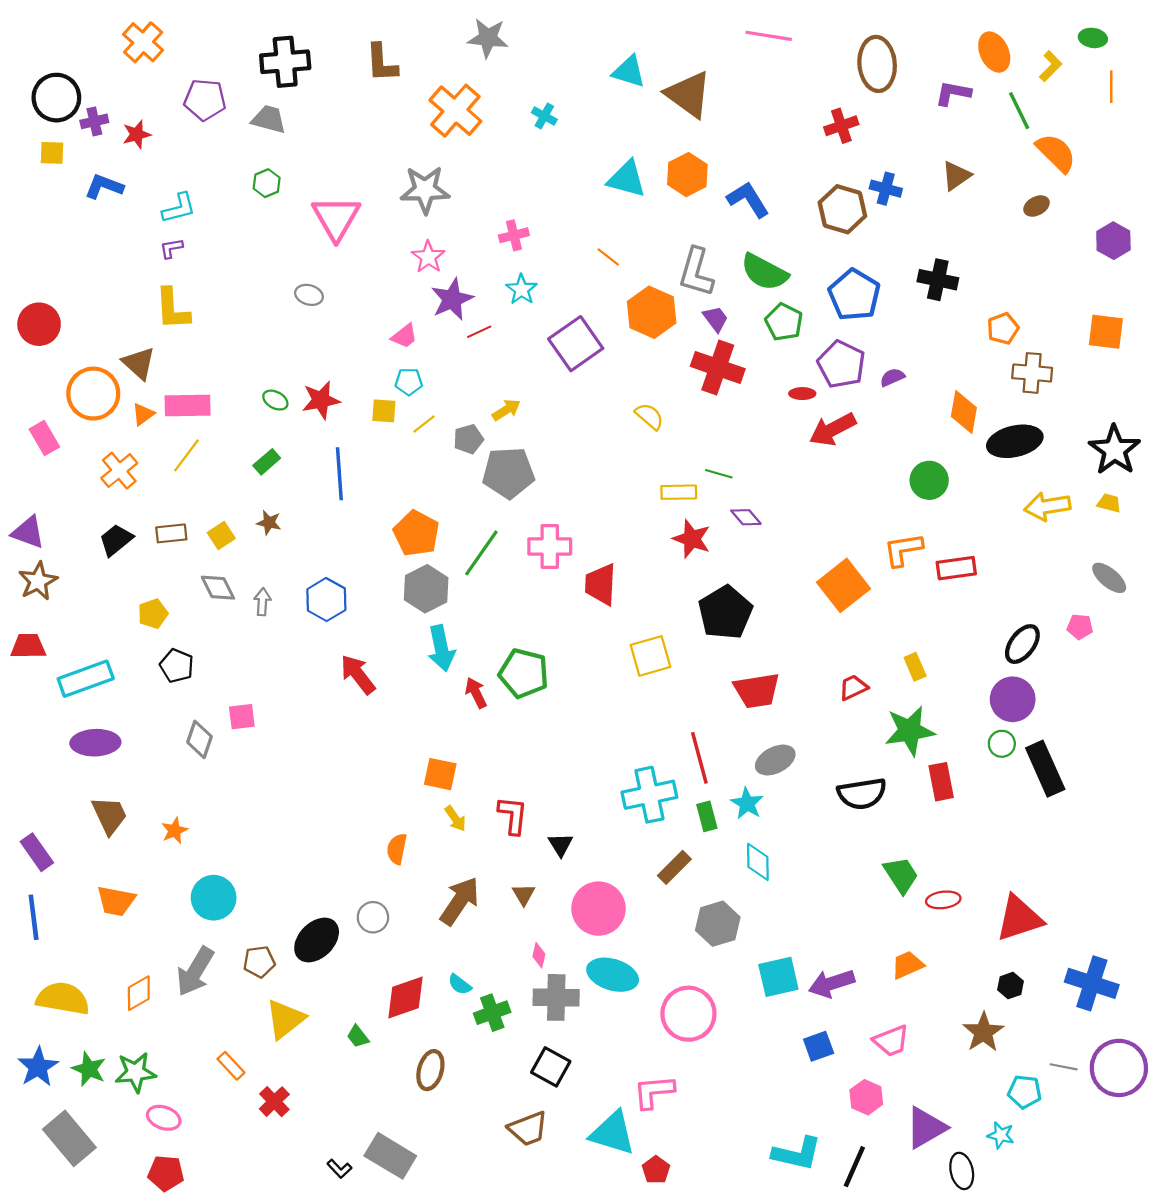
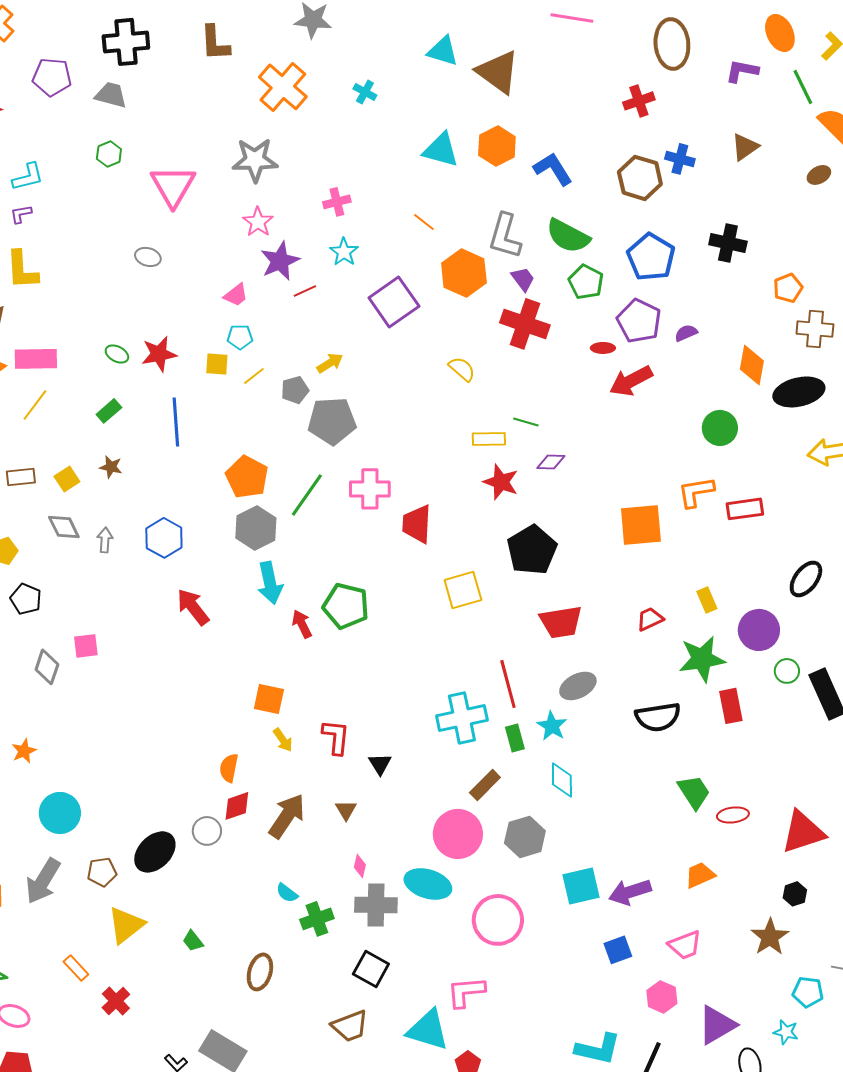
purple diamond: (746, 517) -> (551, 462), turned -48
orange square: (844, 585) -> (641, 525), turned 33
purple circle: (1013, 699) -> (759, 630), moved
pink circle: (598, 909) -> (458, 834), moved
red diamond: (405, 997) -> (237, 806), moved, size x0.7

